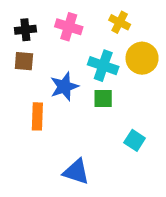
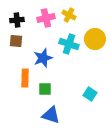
yellow cross: (120, 22) -> (69, 15), moved
pink cross: (69, 27) -> (46, 18), turned -30
green square: (103, 98) -> (45, 89), moved

